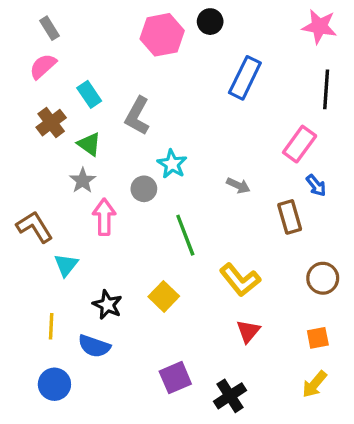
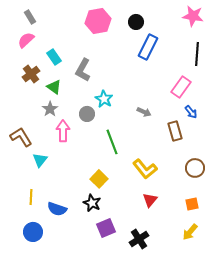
black circle: (210, 22) -> (136, 22), moved
black star: (107, 305) -> (92, 203), moved

